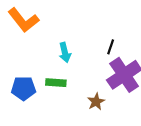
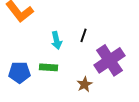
black line: (111, 47) -> (84, 35), moved

